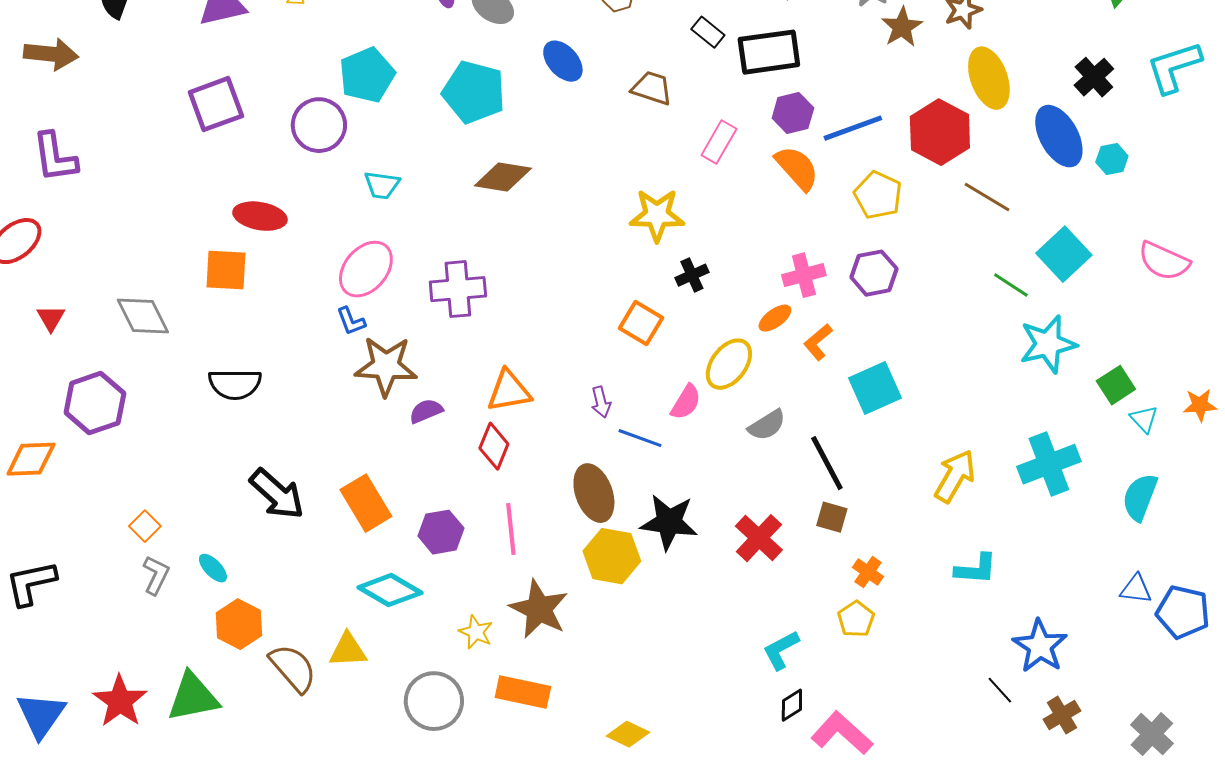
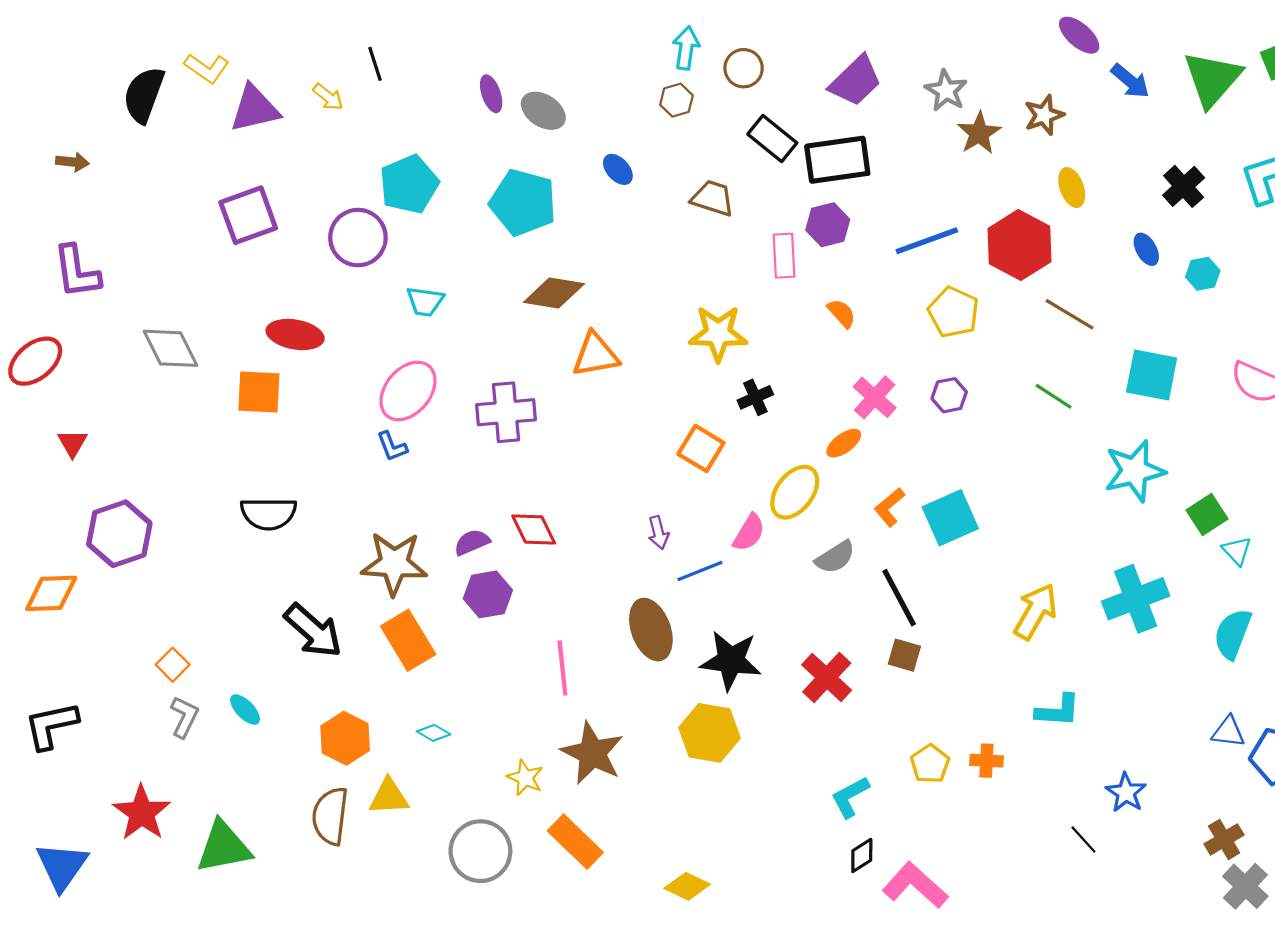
black rectangle: (708, 32) -> (772, 138), size x1.4
brown arrow: (51, 54) -> (72, 162), size x0.6
blue ellipse: (563, 61) -> (618, 169), size x0.7
yellow ellipse: (989, 78) -> (1072, 187), size x0.6
purple hexagon: (793, 113) -> (828, 225), moved
blue ellipse: (1059, 136) -> (1146, 249), size x0.5
pink rectangle: (719, 142) -> (784, 256), turned -33
orange semicircle: (797, 168) -> (842, 313), moved, size x0.6
cyan square: (1064, 254) -> (1152, 375), turned -36
purple hexagon: (874, 273) -> (949, 395), size x0.7
pink cross: (804, 275) -> (875, 397), turned -33
green line: (1011, 285) -> (1054, 396), moved
gray diamond: (143, 316) -> (170, 348), moved
orange L-shape: (818, 342) -> (890, 507), moved
brown star: (386, 366) -> (394, 564), moved
orange triangle: (509, 391) -> (596, 355), moved
blue line: (640, 438) -> (700, 571), turned -42
red diamond: (494, 446) -> (534, 529), moved, turned -48
purple hexagon: (441, 532) -> (488, 594), moved
yellow hexagon: (612, 556) -> (709, 733), moved
orange cross: (868, 572) -> (986, 761), moved, turned -32
cyan diamond: (390, 590) -> (434, 733), size x0.5
orange hexagon: (239, 624) -> (345, 738), moved
blue star: (1040, 646) -> (1126, 793), size x0.7
brown semicircle: (293, 668) -> (330, 816), turned -132
orange rectangle: (523, 692) -> (575, 842), turned 32
red star: (120, 701) -> (142, 813), moved
brown cross: (1062, 715) -> (1224, 839), moved

